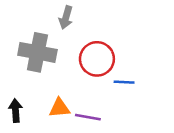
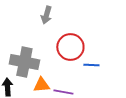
gray cross: (37, 52) -> (24, 62), moved

